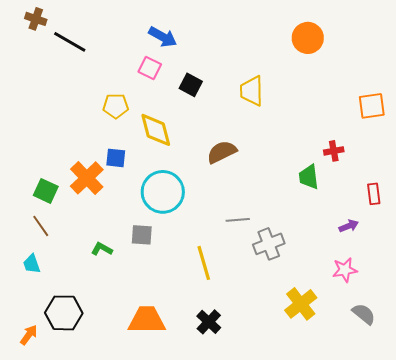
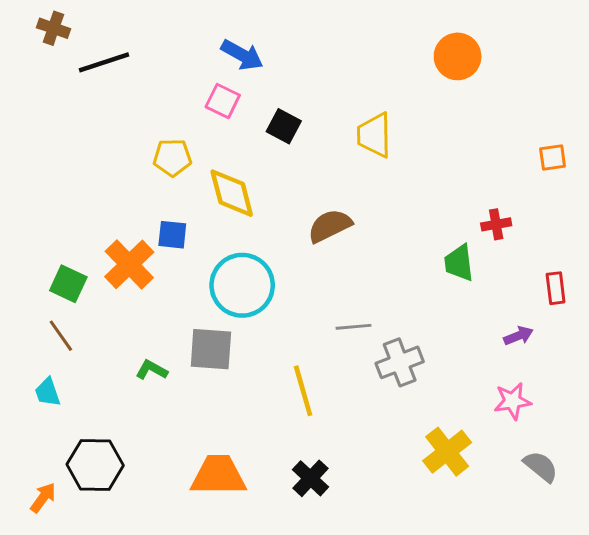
black line: (70, 42) -> (104, 62), turned -48
orange square: (372, 106) -> (553, 157), size x0.7
gray square: (142, 235) -> (211, 349), size x1.4

